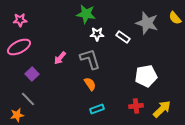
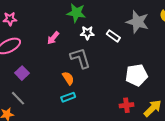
pink arrow: (60, 58) -> (53, 38), moved
orange semicircle: (90, 84) -> (68, 78), moved
cyan rectangle: (97, 109) -> (68, 97), moved

